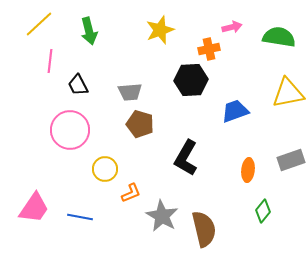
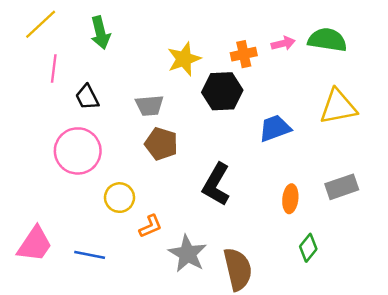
pink arrow: (232, 27) -> (283, 43), moved
yellow star: (160, 30) -> (184, 59), moved

